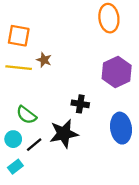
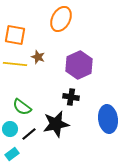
orange ellipse: (109, 18) -> (61, 19), moved, turned 35
purple hexagon: (117, 72) -> (79, 65), moved

